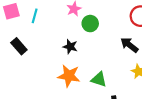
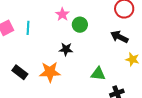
black rectangle: (19, 46) -> (20, 72), moved
orange star: (69, 76) -> (50, 72), moved

